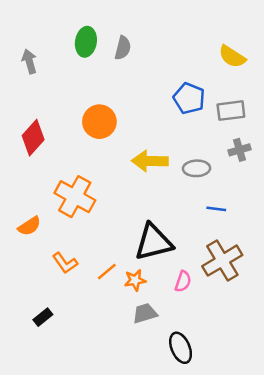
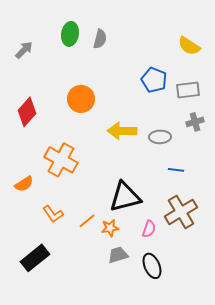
gray arrow: (29, 61) -> (24, 50), turned 60
black rectangle: (43, 317) -> (35, 258), size x1.8
black ellipse: (181, 348) -> (152, 266), moved

